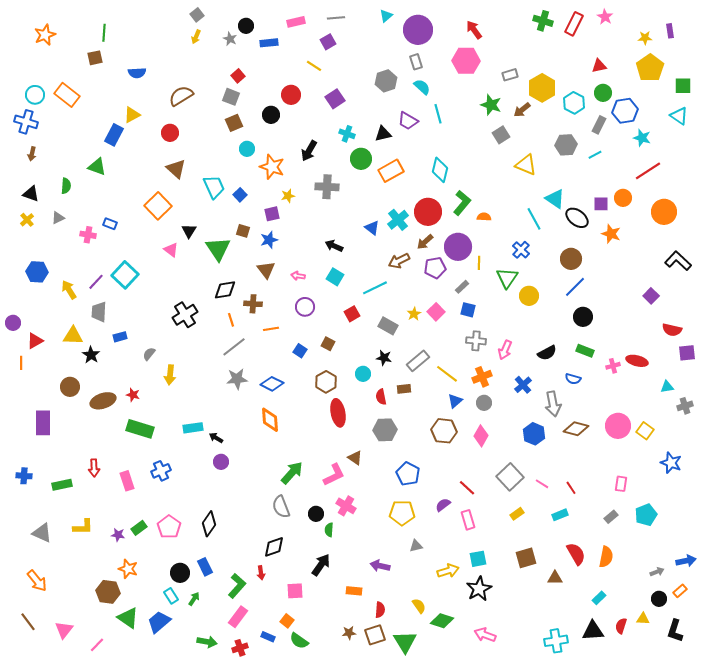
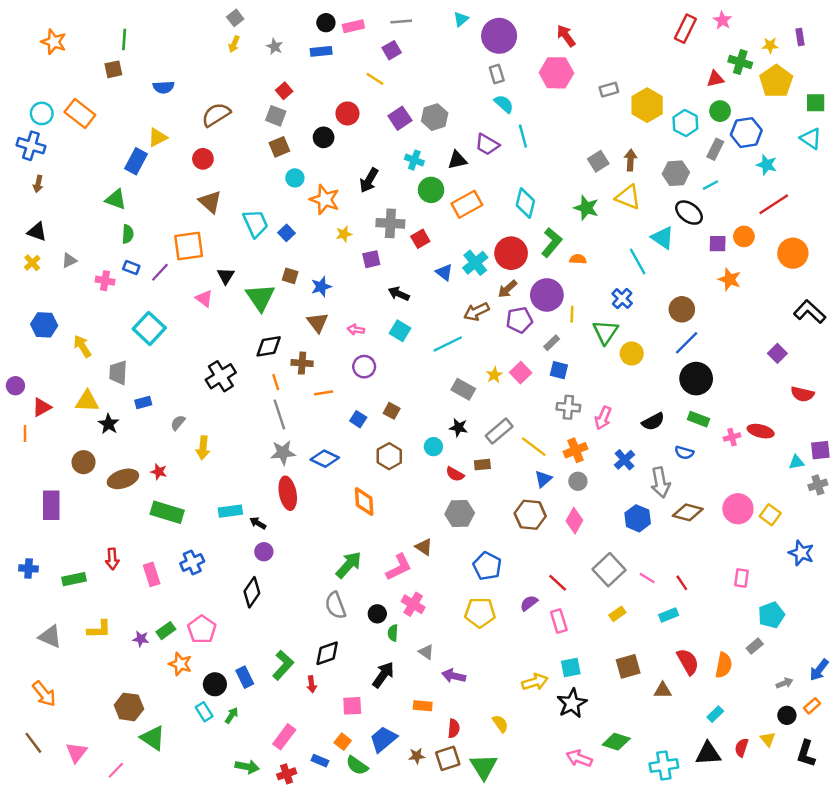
green cross: (543, 21) -> (740, 62), moved
black circle: (246, 26) -> (326, 23), moved
orange star: (45, 35) -> (54, 42), turned -30
gray hexagon: (386, 81) -> (435, 117), moved
green star: (491, 105) -> (586, 208), moved
brown arrow: (522, 110) -> (630, 160), moved, turned 132
green semicircle: (66, 186) -> (128, 234), moved
orange square: (158, 206) -> (189, 246), turned 36
purple square: (272, 214) -> (371, 259), moved
black ellipse: (577, 218) -> (689, 213), moved
purple line: (96, 282) -> (160, 272), moved
red square: (352, 314) -> (420, 239), moved
black circle: (583, 317) -> (696, 379), size x1.4
gray line: (234, 347) -> (279, 414), turned -70
purple square: (687, 353) -> (820, 450), moved
red semicircle: (381, 397) -> (455, 474), turned -49
red ellipse: (338, 413) -> (288, 493), moved
orange diamond: (270, 420) -> (364, 502), moved
gray rectangle: (611, 517) -> (755, 646), moved
black diamond: (209, 524) -> (252, 592), moved
gray triangle: (416, 546) -> (426, 652), moved, turned 48
blue arrow: (686, 561) -> (819, 670), turned 138
orange star: (128, 569) -> (180, 664), moved
green L-shape: (237, 586) -> (283, 665), moved
yellow triangle: (643, 619) -> (768, 739), turned 48
green diamond: (442, 621) -> (616, 742), moved
blue trapezoid: (159, 622) -> (383, 739), moved

